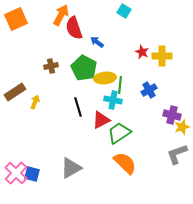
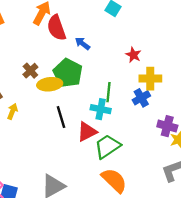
yellow cross: (162, 56) -> (150, 79), moved
brown cross: (51, 66) -> (30, 71), turned -32
yellow ellipse: (105, 78) -> (50, 84), moved

